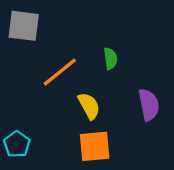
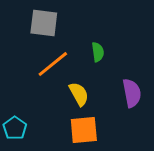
gray square: (24, 26) -> (44, 23), moved

